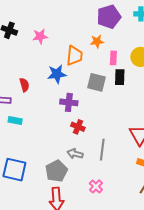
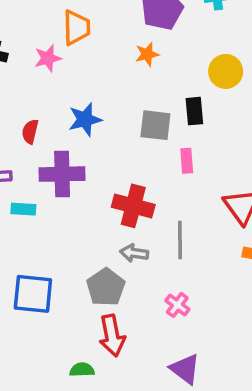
orange trapezoid: (74, 56) -> (76, 28), moved
pink rectangle: (113, 58) -> (187, 161), moved
red semicircle: (24, 85) -> (30, 132), moved, turned -144
purple cross: (69, 102) -> (62, 174), moved, size x1.4
red cross: (78, 127) -> (133, 206), size x1.6

